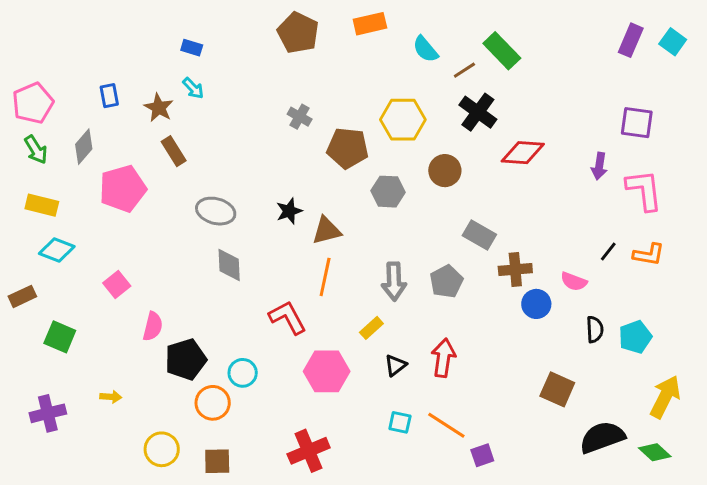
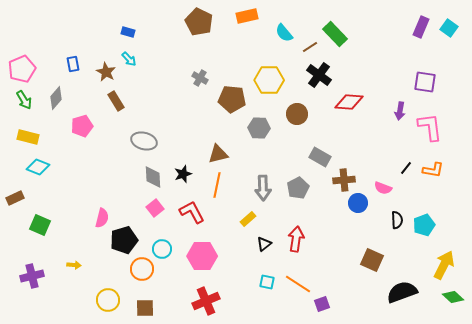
pink pentagon: (123, 189) -> (82, 126), size x0.7
black star: (289, 211) -> (183, 174), moved
pink square: (117, 284) -> (155, 208), moved
pink hexagon: (327, 371) -> (202, 256), moved
green diamond: (655, 452) -> (453, 297), moved

